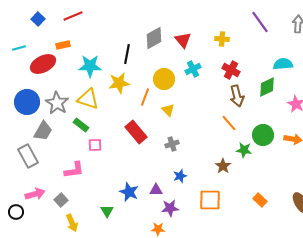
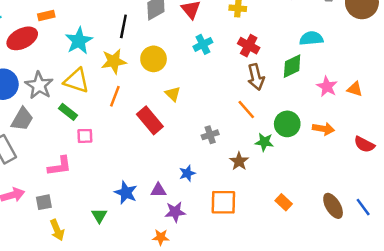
cyan star: (90, 66) -> (79, 41), turned -30
yellow circle: (164, 79) -> (154, 59), moved
orange line: (145, 97) -> (115, 96), moved
red rectangle: (136, 132) -> (150, 120), moved
gray cross: (172, 144) -> (210, 135), moved
gray square: (61, 200) -> (44, 202), turned 32

